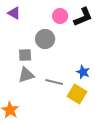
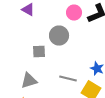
gray triangle: (26, 75) -> (29, 81), moved

